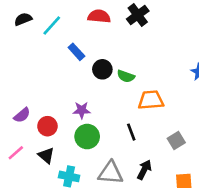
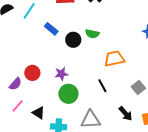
green semicircle: (126, 76) -> (92, 34), moved
red circle: (47, 126) -> (32, 73), moved
pink line: (16, 153) -> (17, 106), moved
black arrow: (144, 170) -> (126, 114), moved, turned 119

